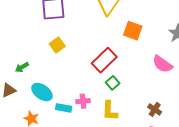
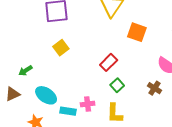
red rectangle: (104, 60) -> (109, 62), size x0.7
brown cross: (155, 109) -> (154, 88), moved

